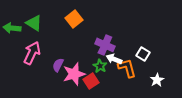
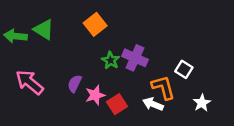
pink arrow: (32, 53) -> (30, 82), moved, turned -75
white arrow: (114, 59) -> (153, 104), moved
green star: (100, 66) -> (111, 60), moved
pink star: (74, 74) -> (95, 95), size x0.7

